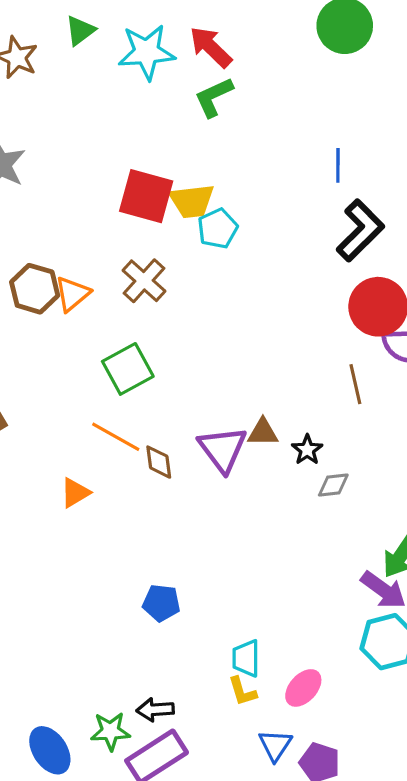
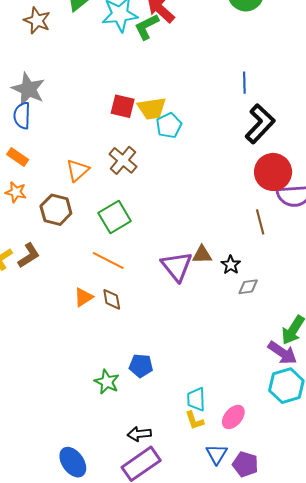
green L-shape: (214, 97) -> (147, 27), moved
red square: (146, 196) -> (123, 106), size x0.7
brown hexagon: (35, 289) -> (56, 210), moved
brown diamond: (159, 462) -> (112, 299), moved
green star: (110, 731) -> (107, 382), moved, turned 30

